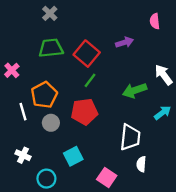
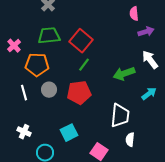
pink semicircle: (155, 21) -> (134, 14), moved
purple arrow: (125, 42) -> (146, 32), moved
pink cross: (12, 70) -> (14, 46), moved
orange pentagon: (44, 95) -> (37, 65), moved, turned 30
gray circle: (51, 123) -> (49, 90), moved

